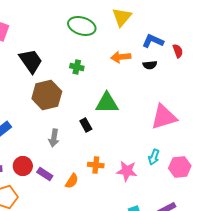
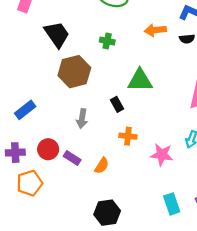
orange cross: (96, 165) -> (128, 136), moved

